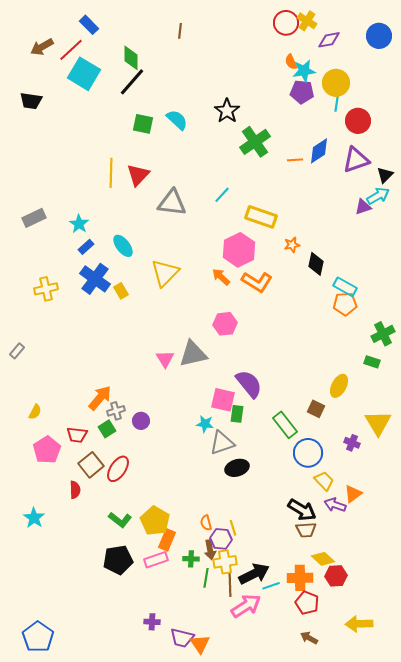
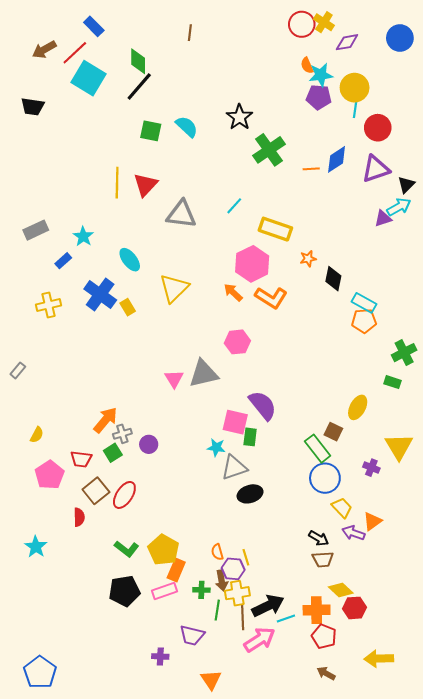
blue rectangle: (86, 247) -> (63, 261), moved
green rectangle: (285, 425) -> (318, 449), moved
black arrow: (302, 510) -> (319, 538), size x0.7
purple trapezoid: (182, 638) -> (192, 635), moved

